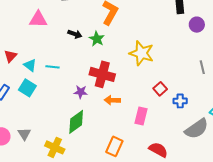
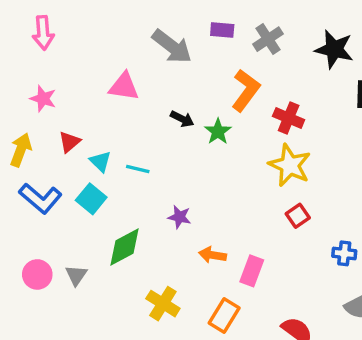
red cross: (102, 74) -> (289, 118), moved, size x0.7
red square: (160, 89) -> (298, 216), moved
orange arrow: (112, 100) -> (212, 255), moved
pink rectangle: (141, 116) -> (252, 271), moved
green diamond: (76, 122) -> (124, 247), moved
yellow cross: (55, 147) -> (163, 304), moved

